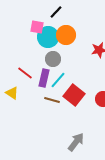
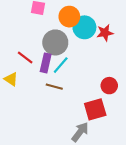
cyan circle: (48, 37) -> (84, 27), moved
gray circle: (53, 59) -> (55, 42), size x1.5
red square: (74, 95) -> (95, 109), moved, turned 35

